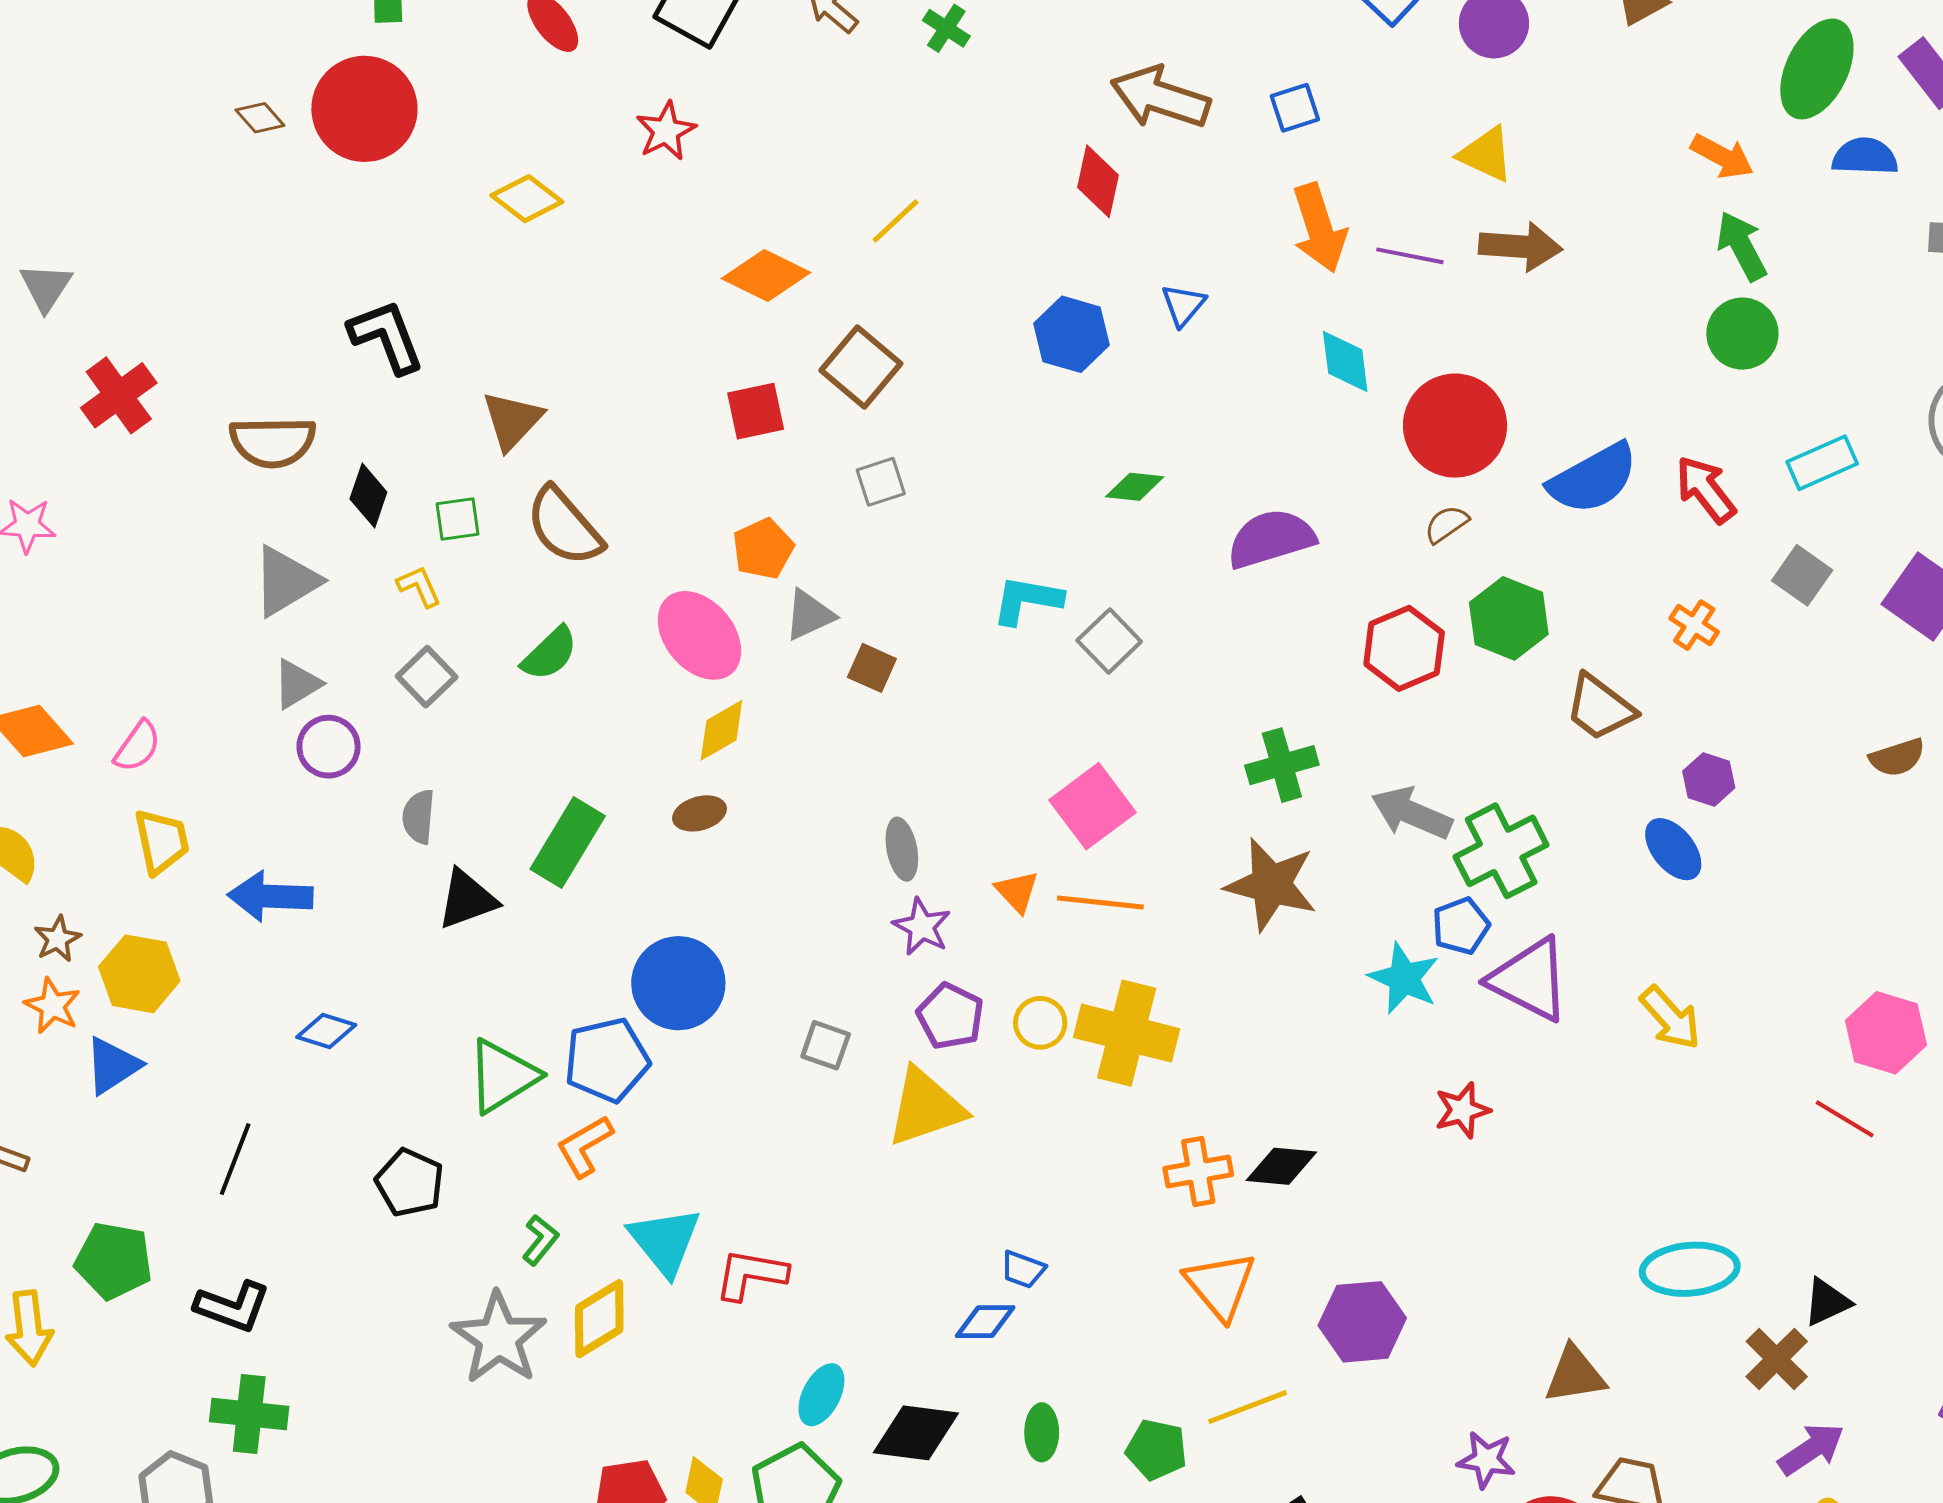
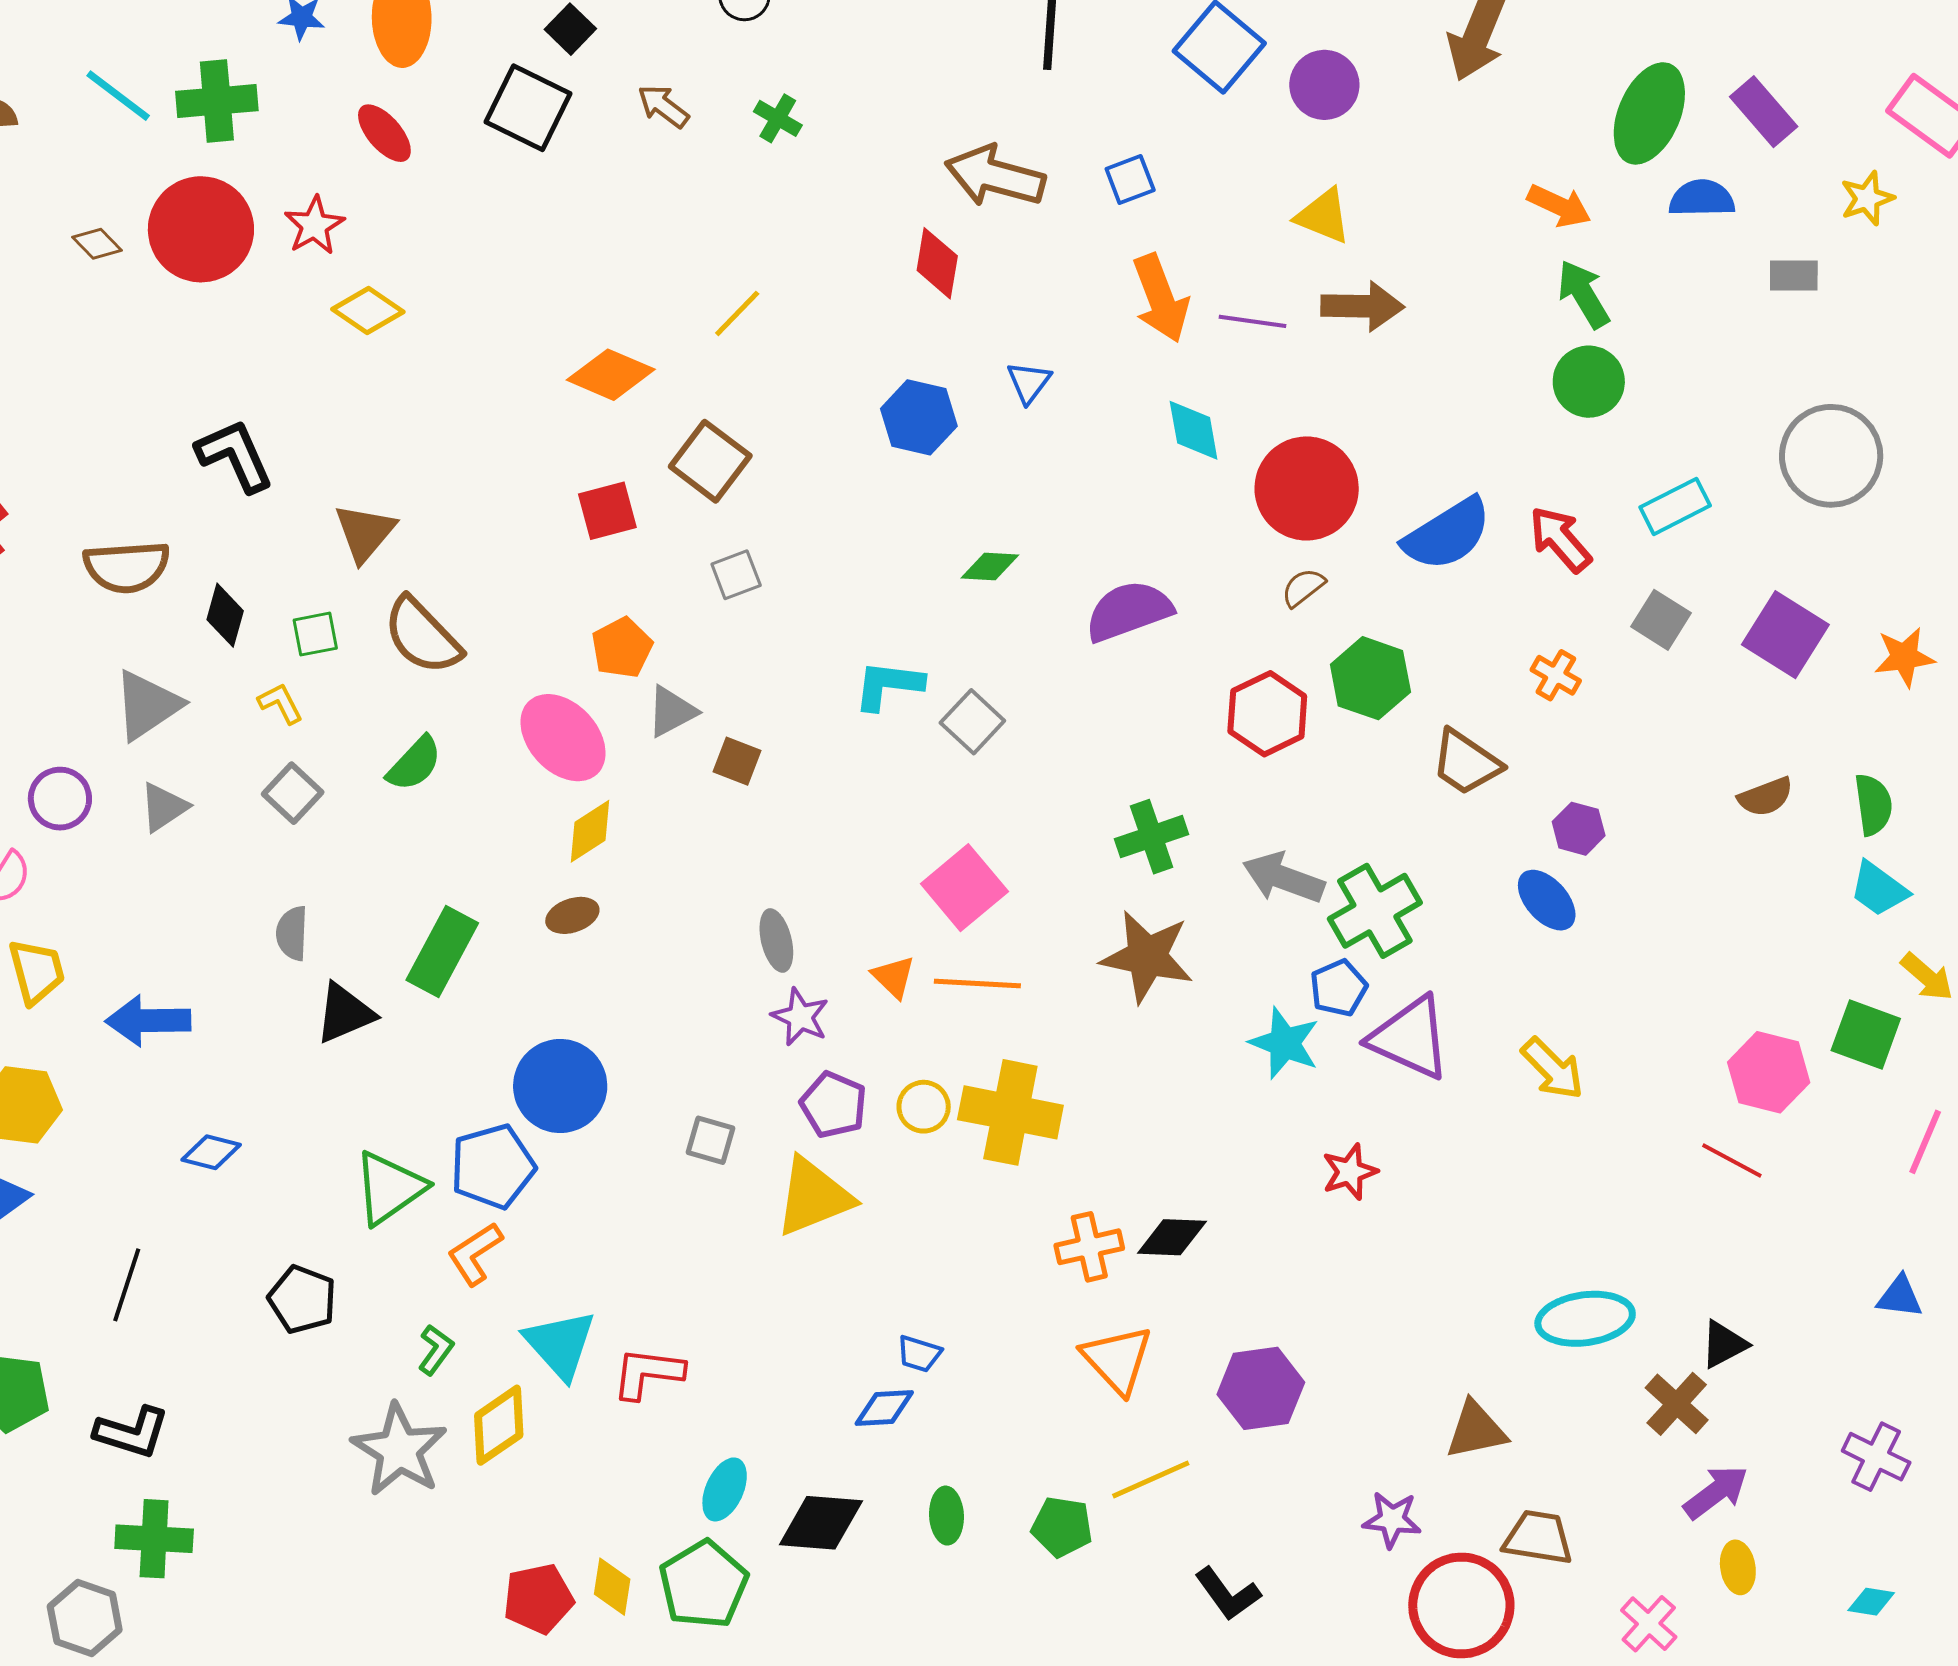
red star: (666, 131) -> (314, 225), moved
purple circle: (329, 747) -> (60, 799), moved

